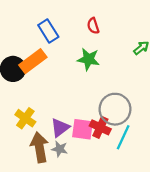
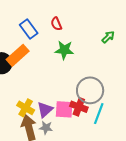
red semicircle: (93, 26) -> (56, 24), moved
yellow cross: (25, 118) -> (26, 108), moved

